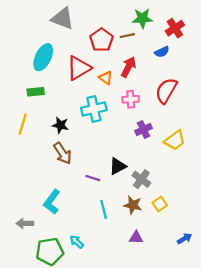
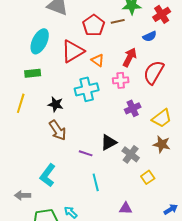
red arrow: (128, 67) -> (130, 57), moved
brown star: (133, 205) -> (162, 144), moved

